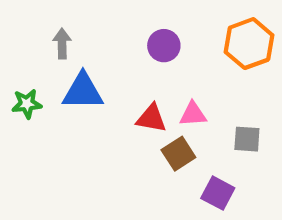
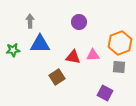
orange hexagon: (249, 44) -> (120, 43), moved
brown square: (178, 154) -> (57, 77), moved

